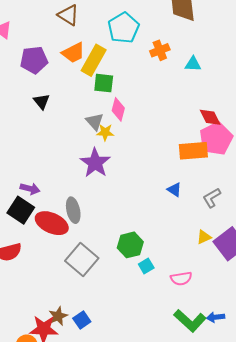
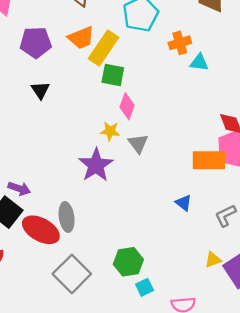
cyan triangle: (193, 64) -> (199, 62), moved
gray triangle: (95, 122) -> (138, 143), moved

